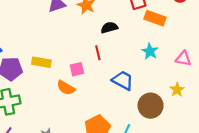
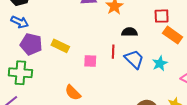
blue trapezoid: (123, 80) -> (134, 59), moved
orange semicircle: (66, 88) -> (73, 93), moved

